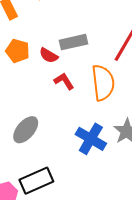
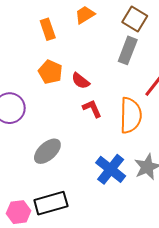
gray rectangle: (73, 42) -> (128, 50), moved, turned -64

